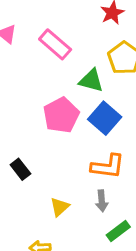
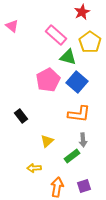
pink rectangle: (55, 44) -> (56, 35), moved
gray arrow: (102, 201) -> (83, 140), moved
green rectangle: (118, 231) -> (72, 156), moved

